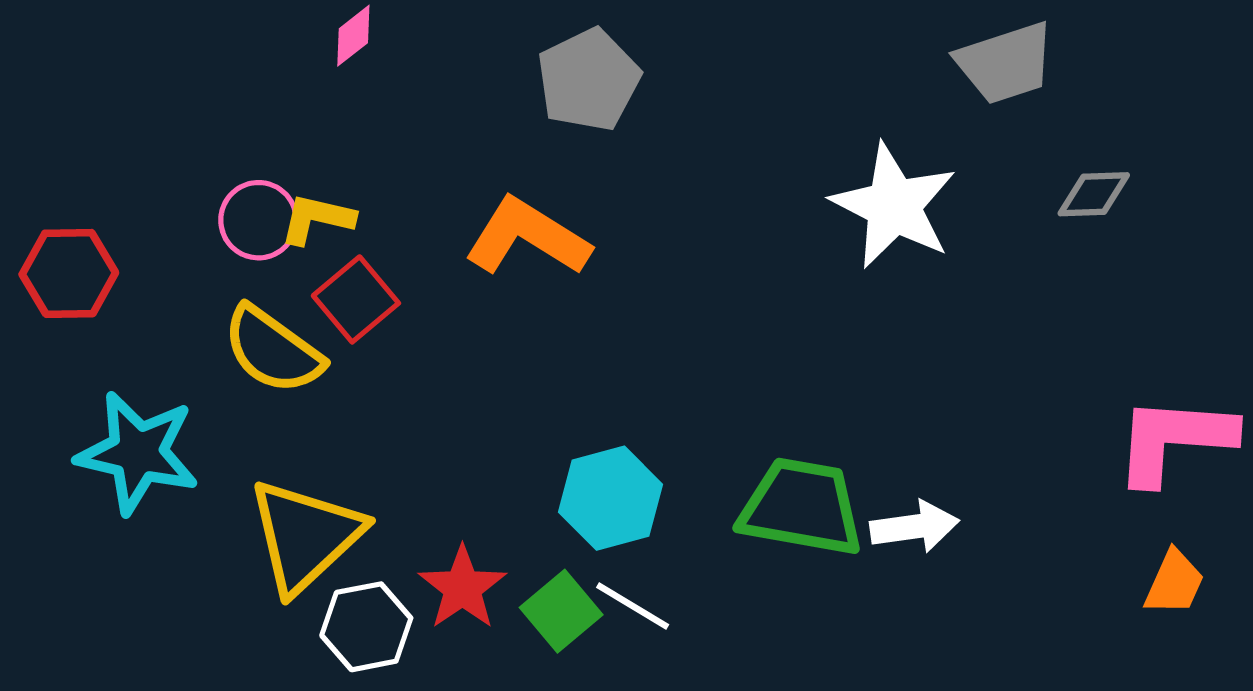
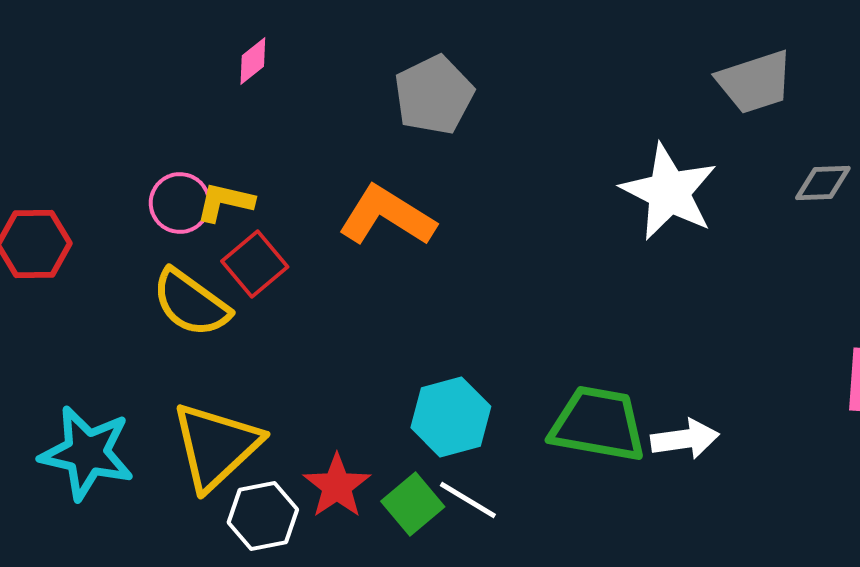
cyan star: (138, 453) -> (87, 453), moved

